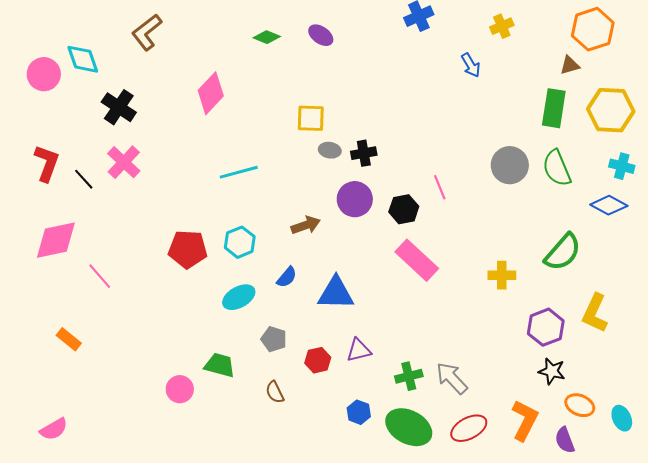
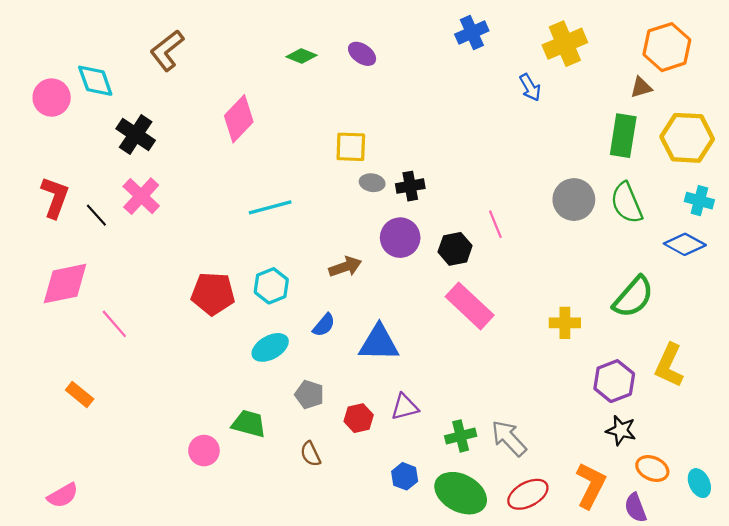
yellow cross: (502, 26) -> (565, 44), size x1.6

